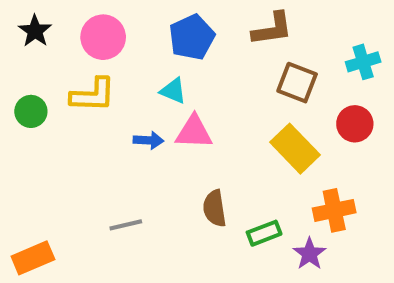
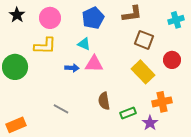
cyan cross: (363, 62) -> (176, 20), moved
green circle: (31, 111) -> (15, 67), moved, size x1.6
gray line: (126, 225) -> (61, 109), turned 42

